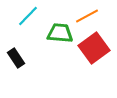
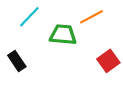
red square: (94, 48) -> (108, 61), moved, size x0.7

